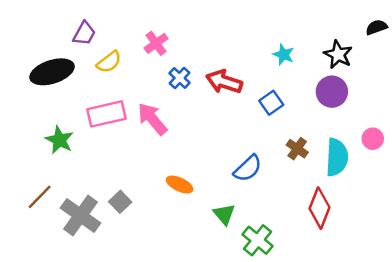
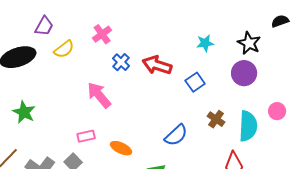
cyan star: (284, 54) -> (205, 43), turned -30
pink rectangle: (107, 114) -> (86, 136), moved, size x0.6

